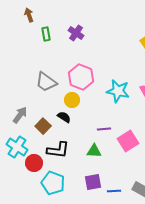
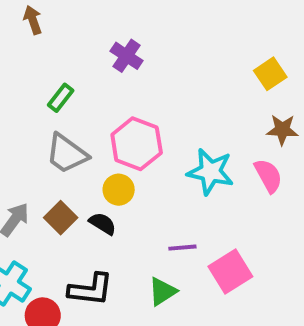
green rectangle: (46, 34) -> (61, 98), moved, turned 48
brown square: (43, 126) -> (61, 218), moved
green triangle: (94, 151) -> (163, 291), turned -35

